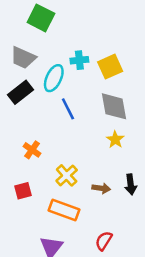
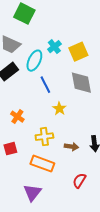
cyan cross: (79, 60) -> (54, 47), turned -32
yellow star: (115, 140) -> (59, 109), moved
yellow cross: (67, 175) -> (44, 137), turned 36
red semicircle: (104, 241) -> (79, 181), moved

